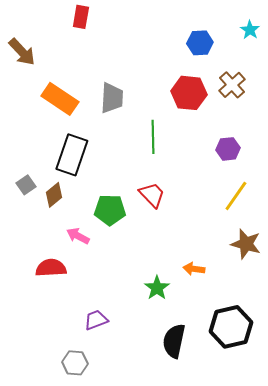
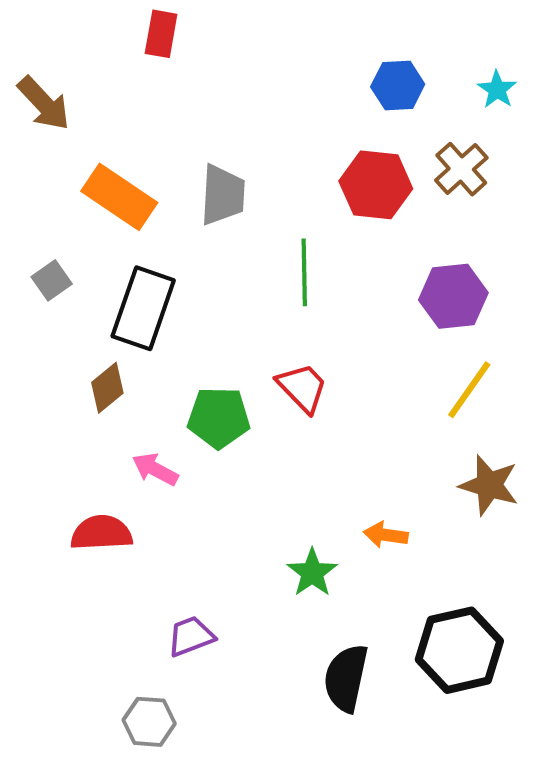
cyan star: (250, 30) -> (497, 89), moved
purple hexagon: (228, 149) -> (453, 296), size x1.4
gray square: (26, 185) -> (52, 280), moved

